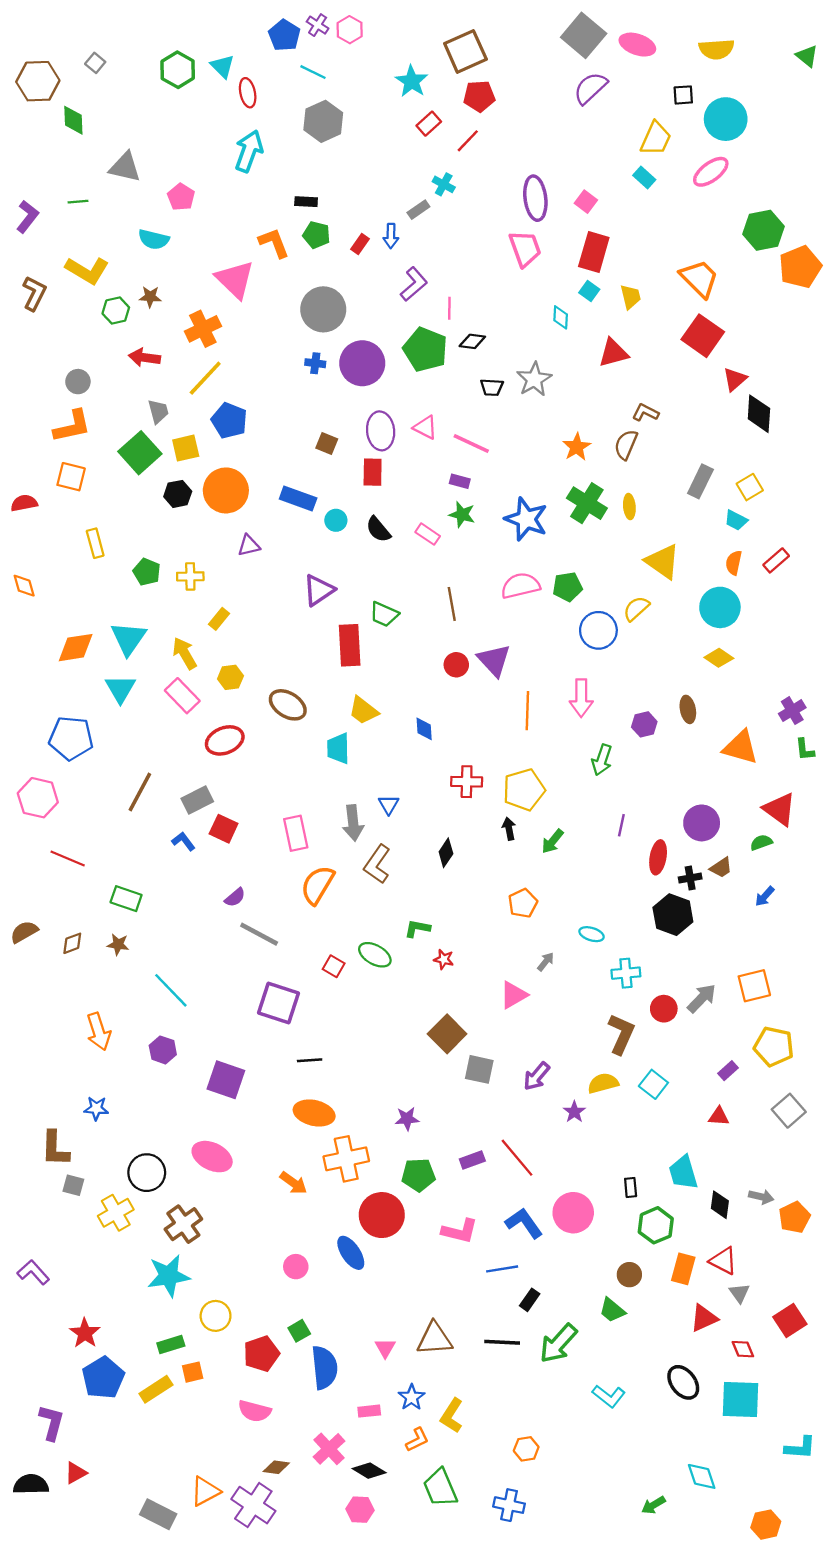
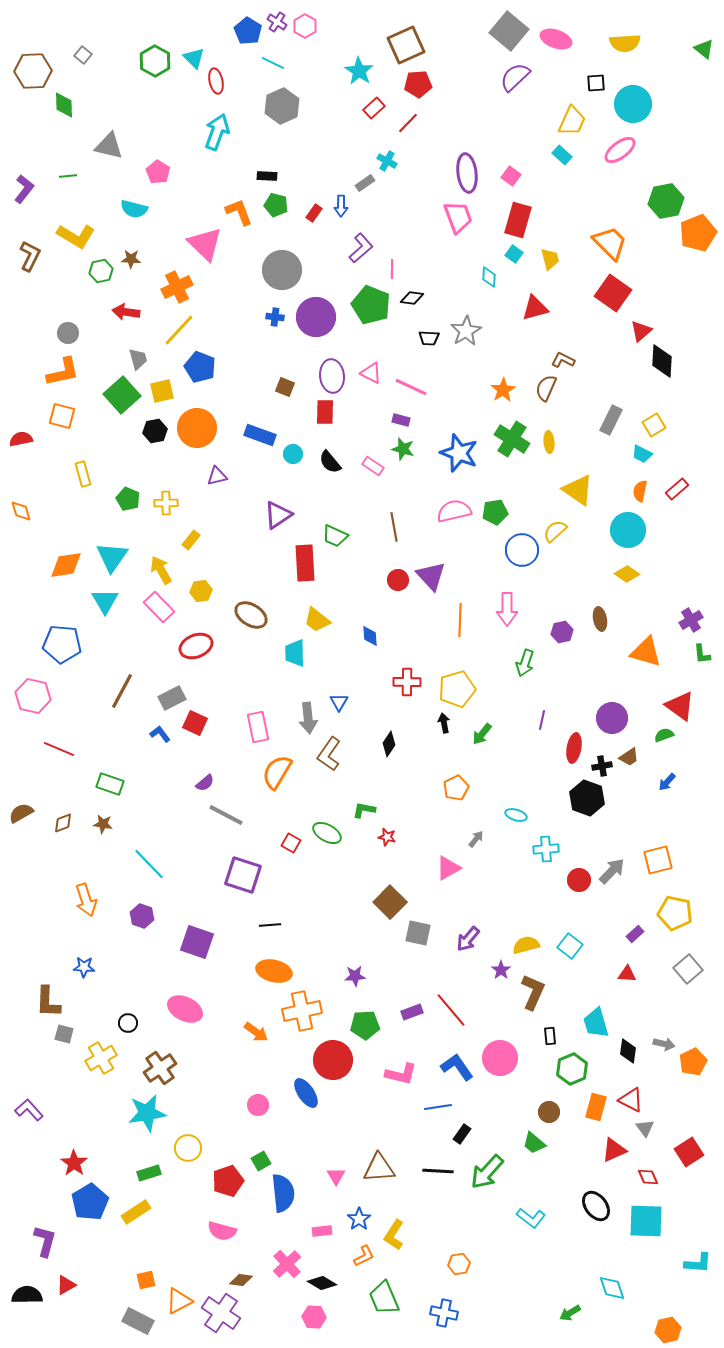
brown L-shape: (621, 1034) -> (533, 992), moved
black circle: (147, 1173) -> (128, 1023), size x0.6
orange square: (193, 1372) -> (146, 1280), moved

